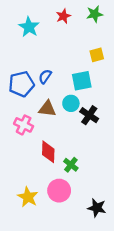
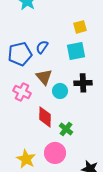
yellow square: (97, 55) -> (80, 27), moved
cyan circle: (71, 103) -> (60, 91), moved
brown triangle: (47, 109) -> (44, 77), turned 42
black cross: (89, 115) -> (83, 83), turned -36

